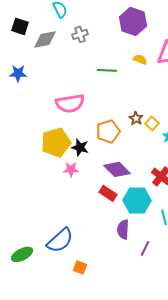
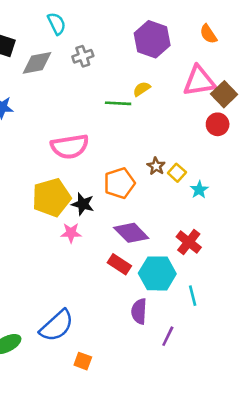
yellow semicircle: (140, 59) -> (142, 89), moved, turned -56

